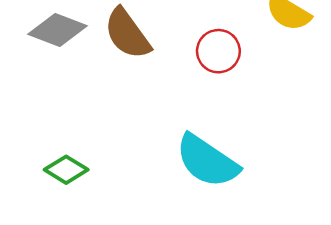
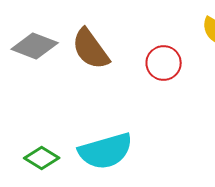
cyan semicircle: (207, 161) -> (106, 151), moved, turned -50

